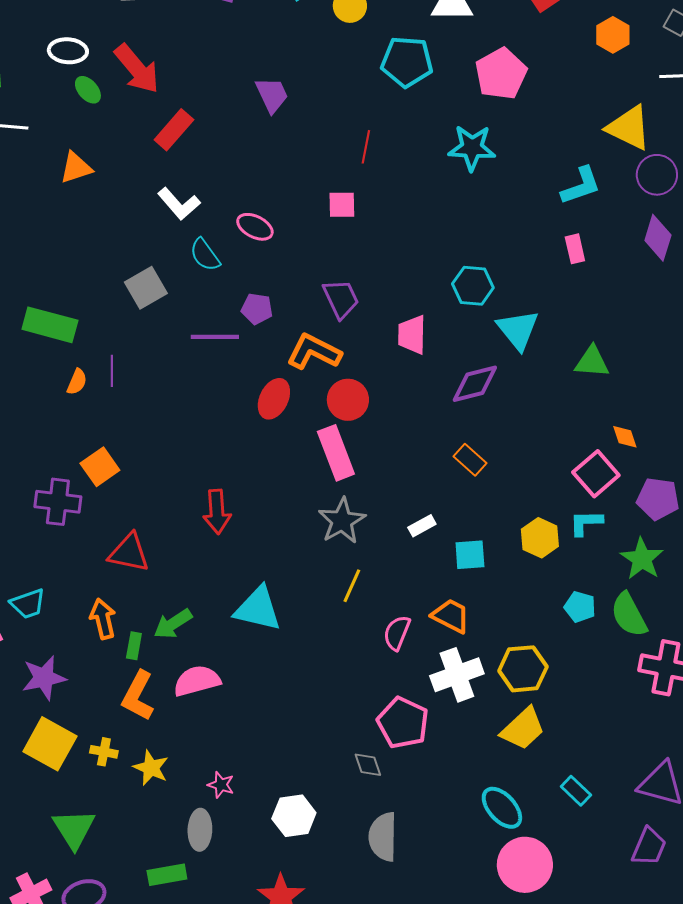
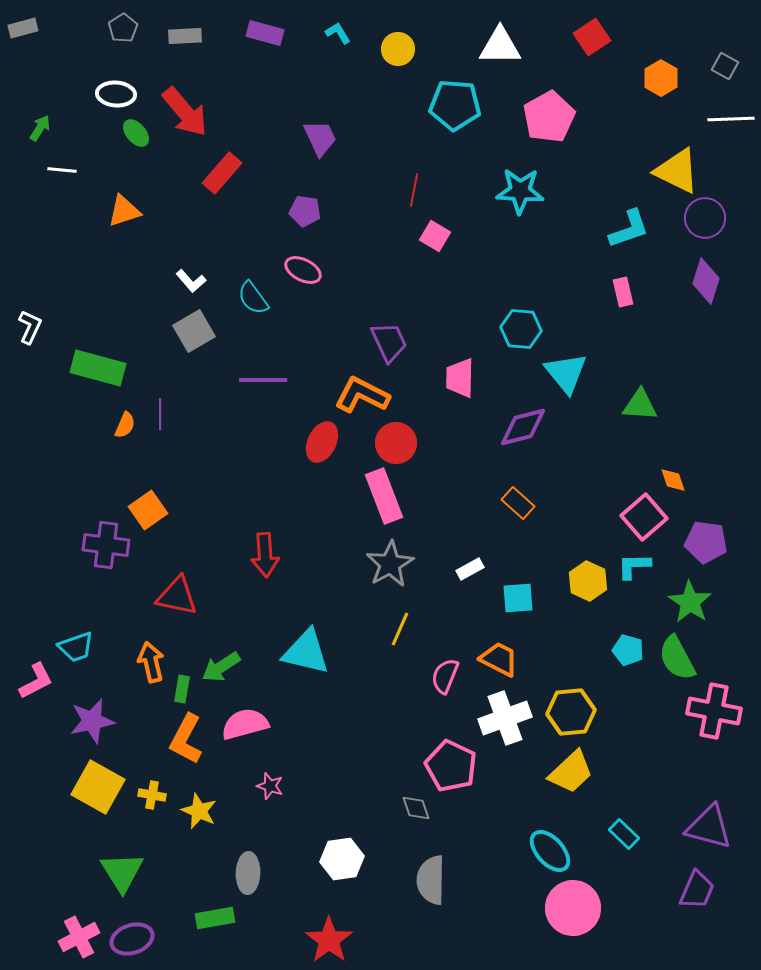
white L-shape: (179, 204) -> (191, 281), moved, size x0.7
pink square: (342, 205) -> (435, 236), moved, turned 32
purple pentagon: (257, 309) -> (305, 211), moved
pink star: (221, 785) -> (270, 786), moved

